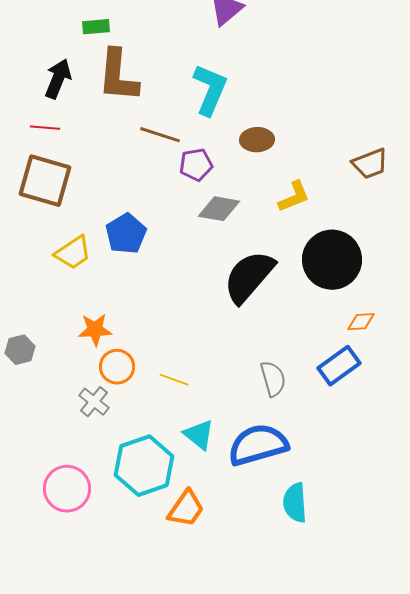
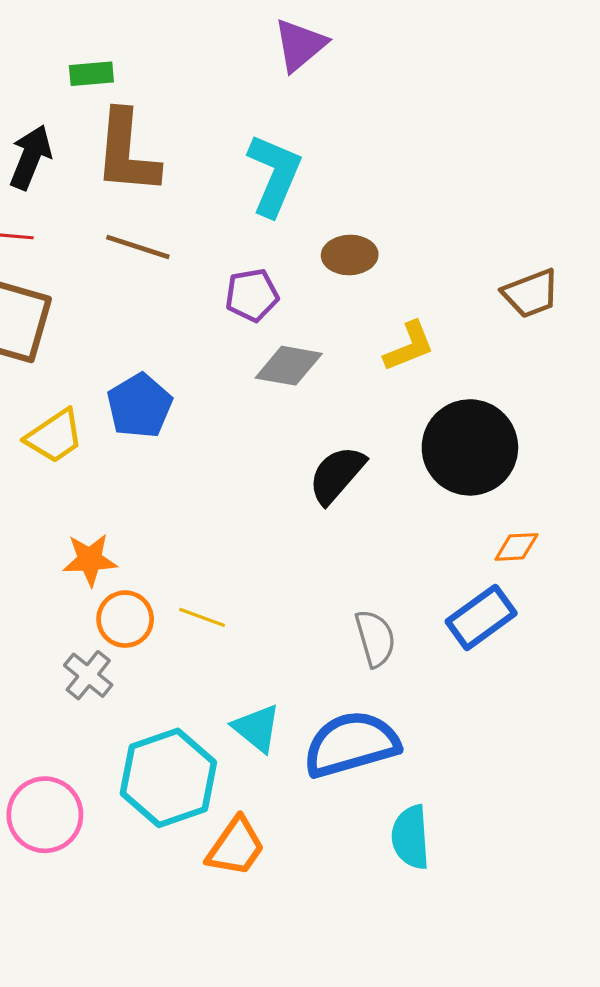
brown line: (160, 135) -> (138, 247), moved
black semicircle: (249, 277) -> (337, 475), size x0.7
yellow line: (174, 380) -> (202, 617), moved

